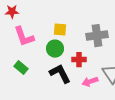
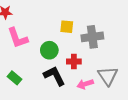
yellow square: (60, 30) -> (67, 27), moved
green rectangle: (21, 68) -> (14, 78), moved

